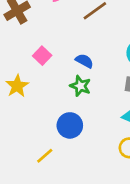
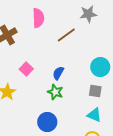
blue semicircle: (84, 61) -> (58, 73), turned -88

